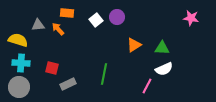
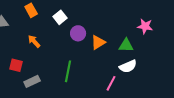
orange rectangle: (67, 13) -> (31, 10), turned 56
purple circle: (117, 17) -> (78, 33), moved
pink star: (191, 18) -> (145, 26), moved
orange arrow: (58, 29) -> (34, 41), moved

